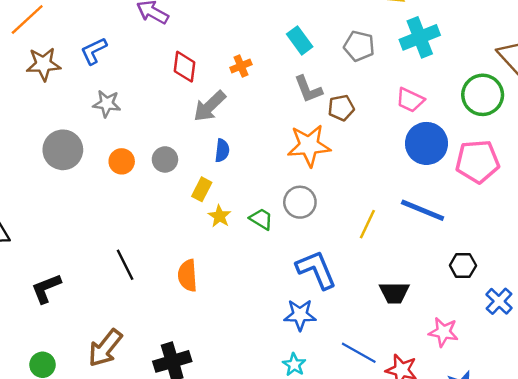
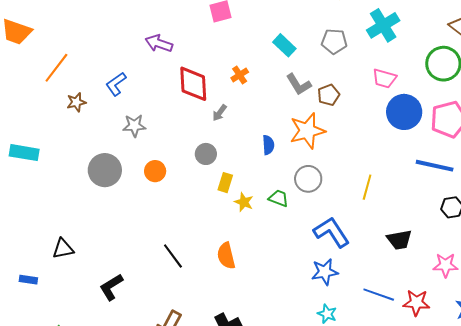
brown star: (43, 64) -> (76, 102), size x0.7
red diamond: (185, 67) -> (193, 84), size x1.4
gray arrow: (210, 106) -> (220, 113), size x0.6
blue semicircle: (222, 150) -> (268, 145), moved
gray circle: (165, 159) -> (206, 154), moved
blue line: (423, 210) -> (435, 166), moved

